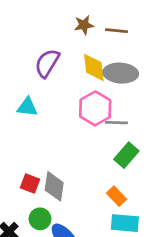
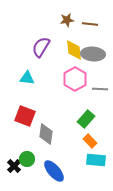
gray line: (116, 123) -> (100, 89), moved
green rectangle: (126, 155) -> (86, 119), moved
red square: (30, 183) -> (25, 116), moved, size x1.5
green circle: (40, 219) -> (27, 159), moved

